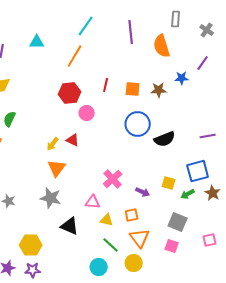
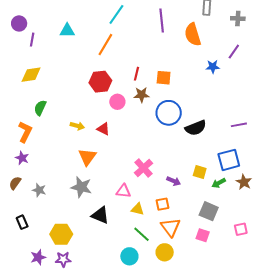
gray cross: (207, 30) -> (238, 18), turned -32
brown star: (159, 90) -> (141, 95), moved
yellow arrow: (53, 144) -> (77, 126), moved, turned -112

